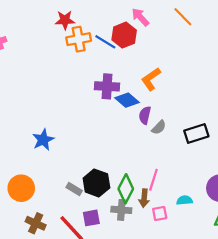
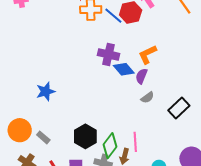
purple semicircle: (145, 115) -> (141, 76), moved
black rectangle: (196, 133) -> (179, 108), turned -35
pink line: (153, 180) -> (135, 142), turned -30
gray rectangle: (74, 189) -> (43, 137), moved

